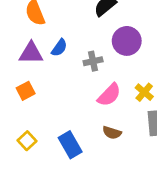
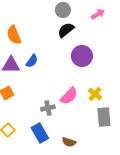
gray cross: (93, 61) -> (48, 108), moved
brown semicircle: (112, 133) -> (69, 142), moved

